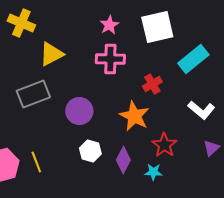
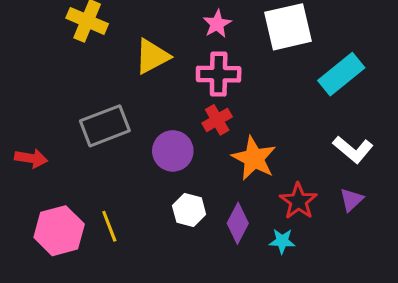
yellow triangle: (51, 54) -> (152, 56), moved
red cross: (152, 84) -> (217, 120), moved
purple triangle: (211, 148) -> (352, 200), moved

